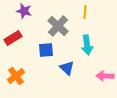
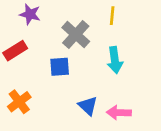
blue triangle: (67, 68) -> (88, 106), moved
pink arrow: (105, 76) -> (119, 113), moved

